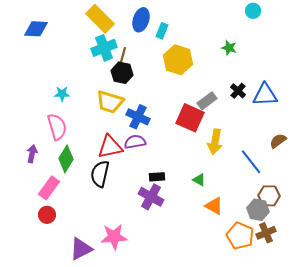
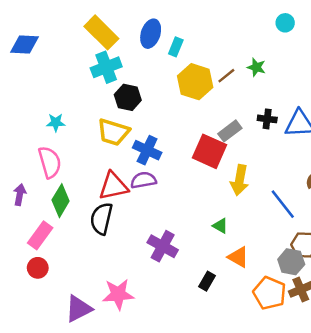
brown line: (123, 55) -> (226, 76), moved, turned 35
black cross: (238, 91) -> (267, 119), turned -35
black rectangle: (157, 177) -> (207, 281), moved, turned -56

